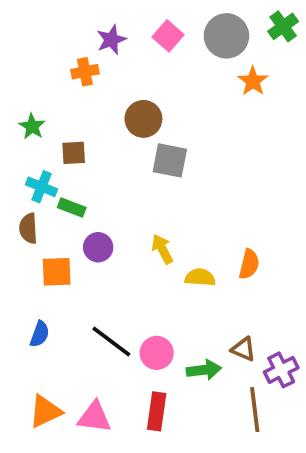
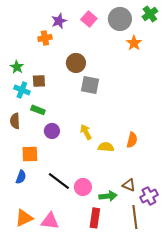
cyan cross: (42, 187) -> (22, 90), moved
orange square: (57, 272) -> (30, 154), moved
red rectangle: (157, 411) -> (95, 218), moved

